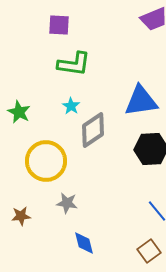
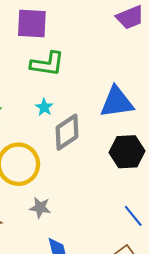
purple square: (59, 25) -> (32, 24), size x1.4

